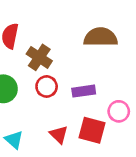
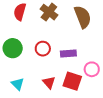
brown semicircle: (101, 37) -> (83, 17), turned 65
brown cross: (39, 57) -> (49, 12), moved

